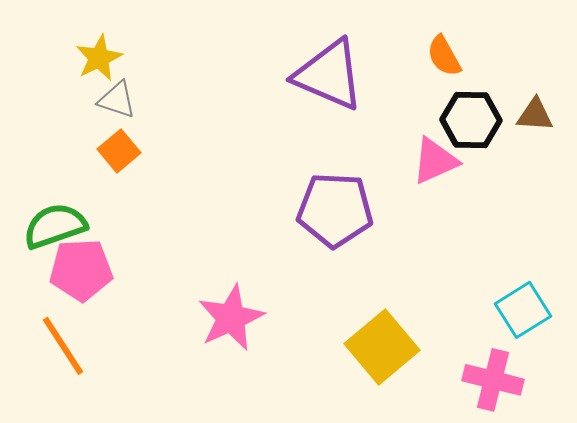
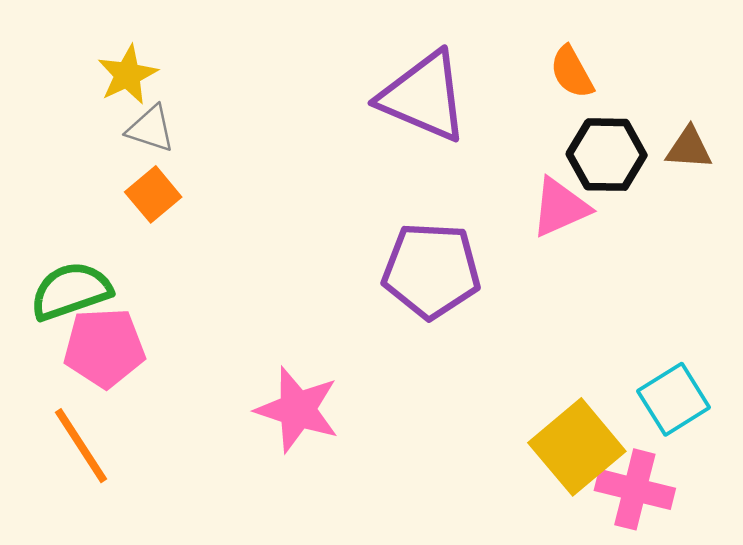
pink star: (231, 318) -> (297, 410), turned -30
yellow square: (382, 347) -> (577, 447), moved

